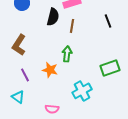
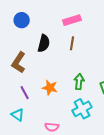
black semicircle: (53, 17) -> (44, 43), moved
green arrow: (67, 54) -> (79, 82), moved

